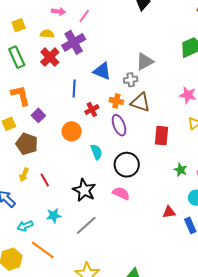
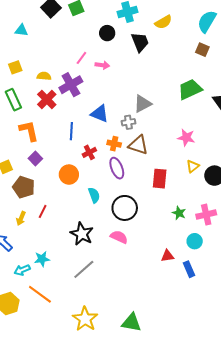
pink arrow: (58, 11) -> (102, 65), moved
orange L-shape: (21, 95) -> (29, 131), moved
red line: (45, 180) -> (43, 211), moved, turned 56
cyan star: (54, 216) -> (42, 259), moved

